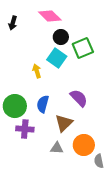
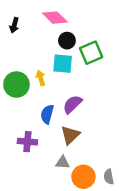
cyan square: (57, 58) -> (63, 64), turned -30
purple semicircle: (79, 98) -> (72, 104), moved, turned -90
green circle: (15, 106) -> (16, 85), moved
orange circle: (84, 145) -> (83, 177), moved

